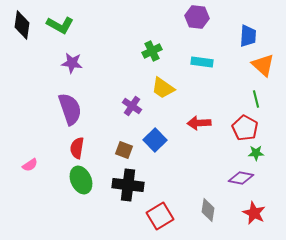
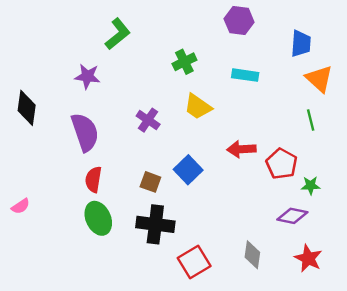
black diamond: (22, 25) -> (27, 108), moved
green L-shape: (60, 25) -> (118, 34), moved, turned -68
purple cross: (132, 106) -> (148, 120), moved
red pentagon: (245, 128) -> (282, 164), moved
pink semicircle: (30, 165) -> (21, 206), moved

